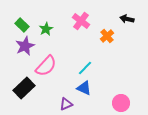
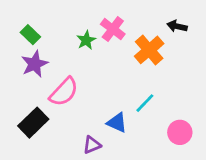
green star: (46, 29) -> (86, 40), moved
orange cross: (107, 36) -> (149, 50), size x1.5
cyan line: (85, 68) -> (145, 103), moved
pink circle: (121, 103) -> (180, 132), moved

